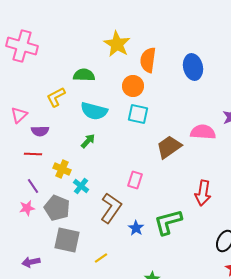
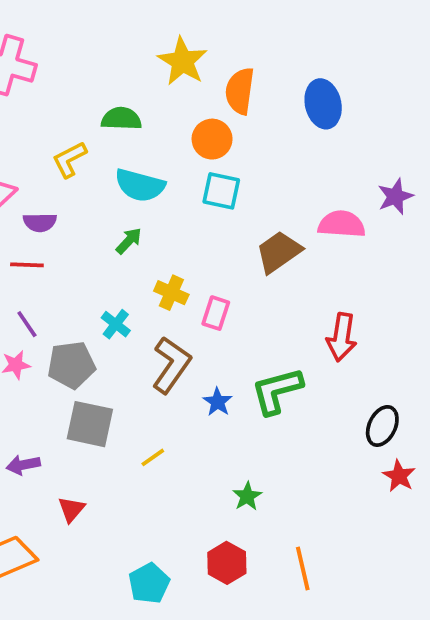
yellow cross: (62, 169) -> (171, 293), moved
gray pentagon: (57, 208) -> (71, 365), turned -30

